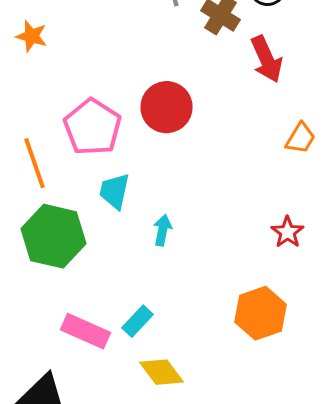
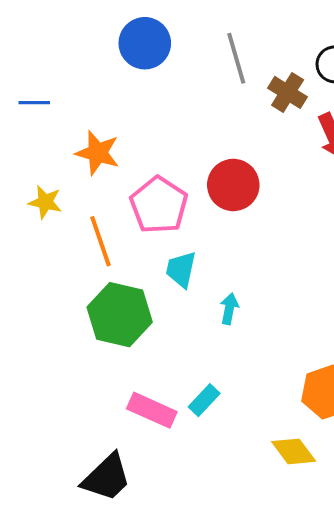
orange star: (32, 36) -> (98, 153), moved, size x1.4
yellow diamond: (162, 372) -> (294, 451), moved

